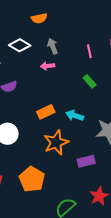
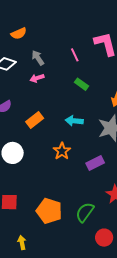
orange rectangle: (46, 112) -> (35, 120), moved
orange star: (56, 143) -> (62, 151), size x0.7
orange pentagon: (32, 179) -> (49, 211), moved

